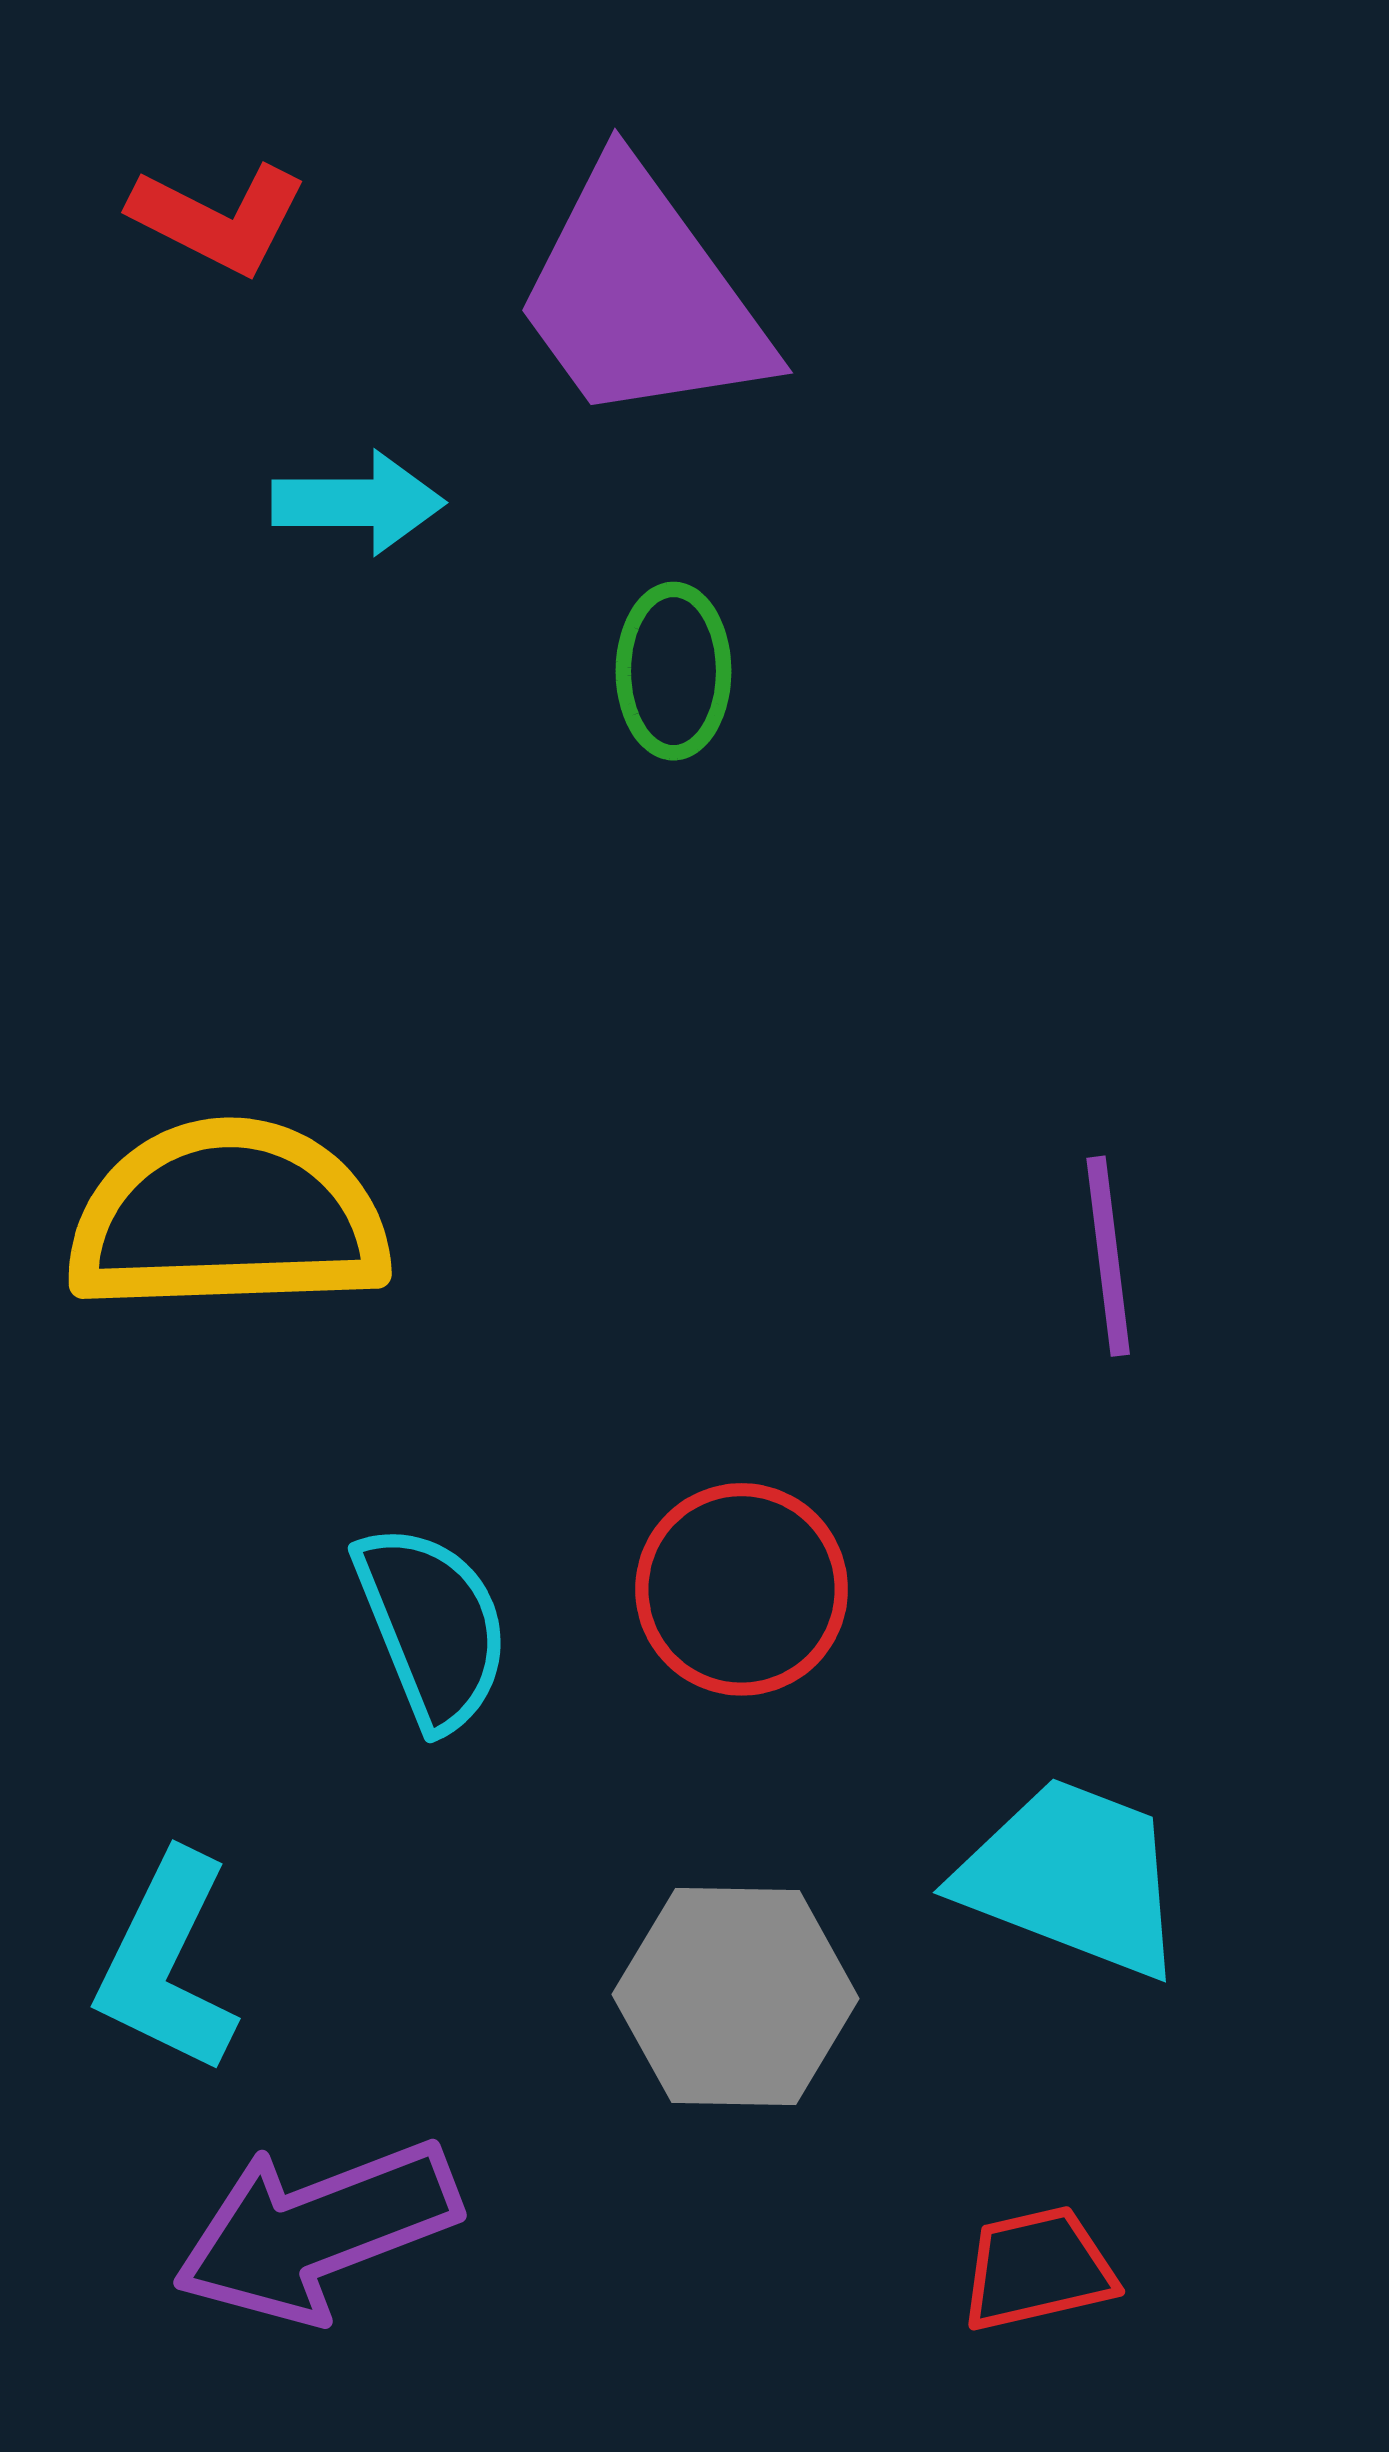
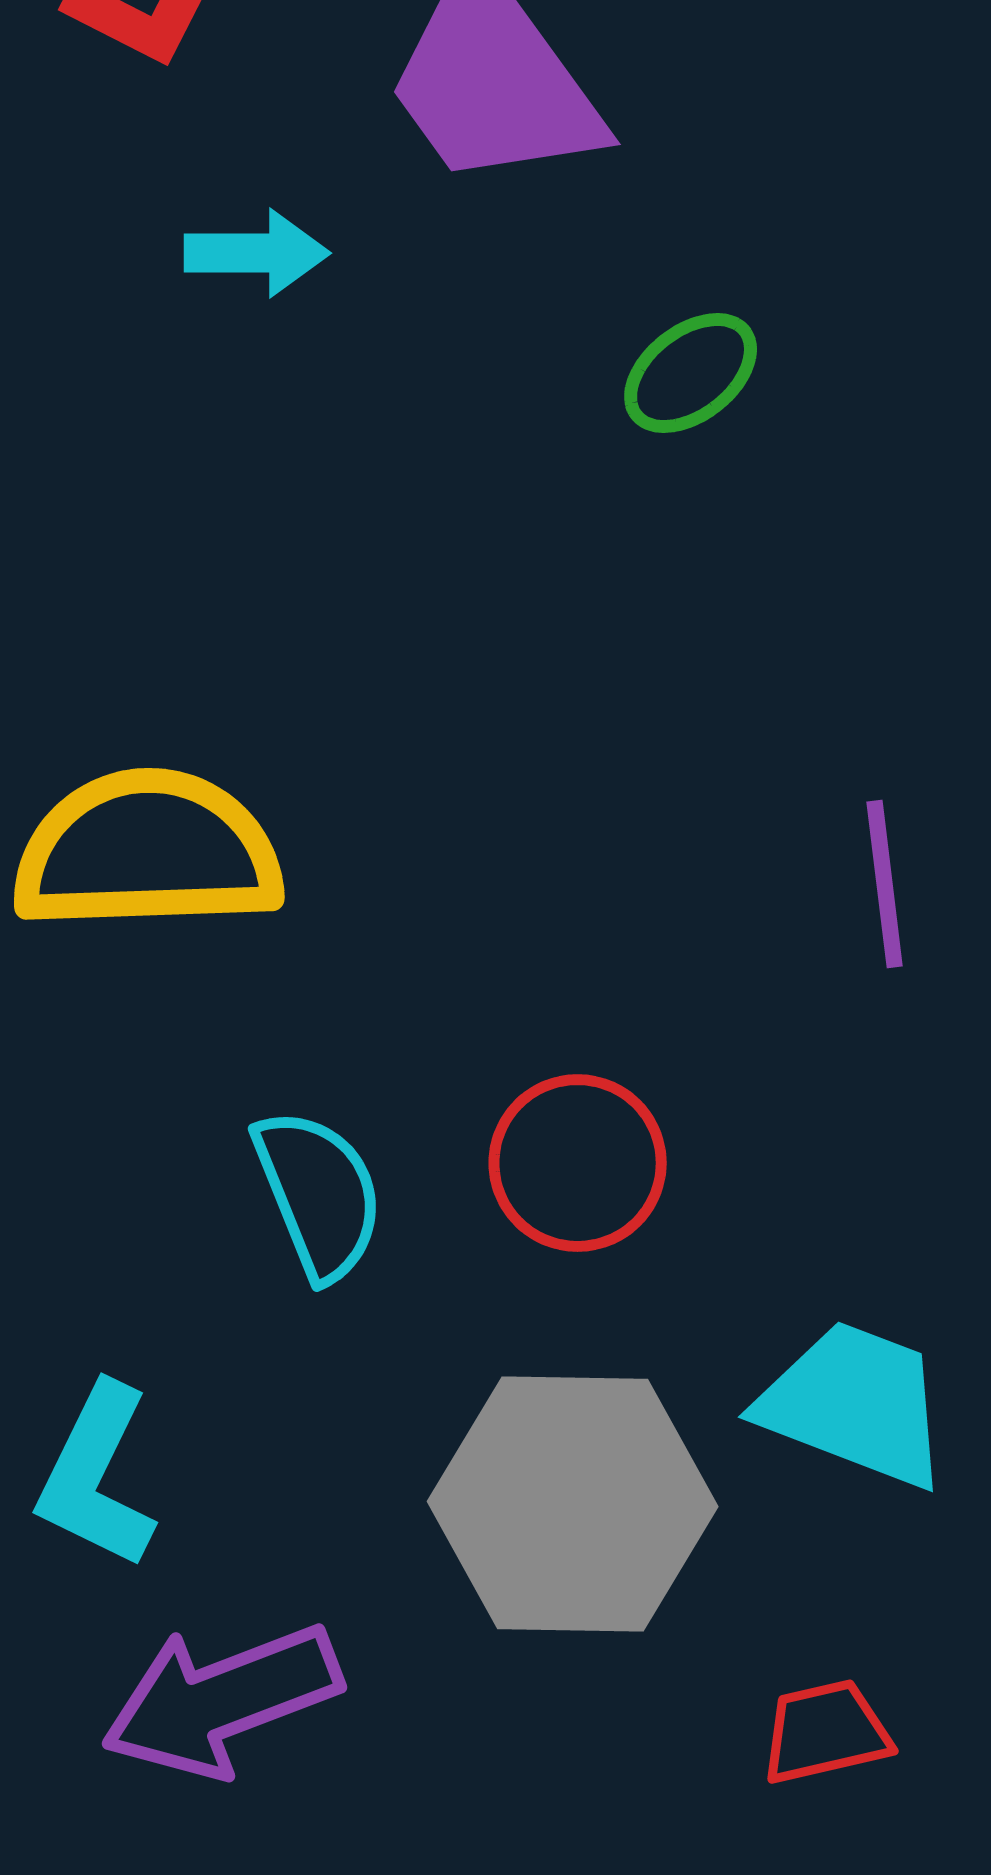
green ellipse: (673, 671) -> (691, 373), moved, turned 52
gray hexagon: (736, 1997) -> (573, 1504), size x1.4

